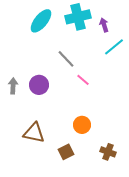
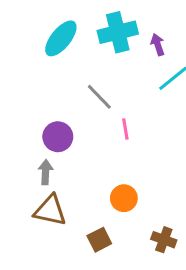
pink line: (83, 80) -> (125, 129), turned 40
gray arrow: (13, 86) -> (46, 172), moved

